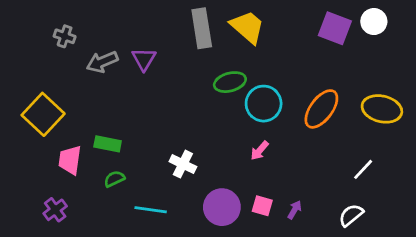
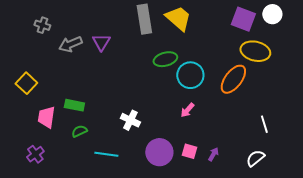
yellow ellipse: (382, 109) -> (255, 51), moved
yellow square: (43, 114) -> (26, 83), size x0.7
white line: (363, 169) -> (264, 124), turned -60

